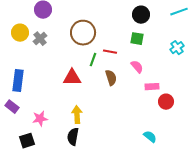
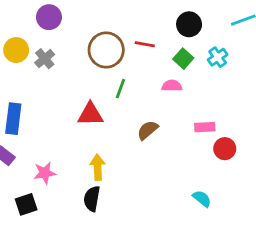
green square: (137, 39) -> (183, 59), turned 32
cyan cross: (177, 48) -> (218, 57), moved
red line: (110, 52) -> (145, 44), moved
pink semicircle: (137, 67) -> (172, 86), moved, turned -48
brown semicircle: (111, 78) -> (148, 130), moved, turned -112

